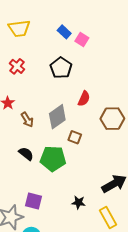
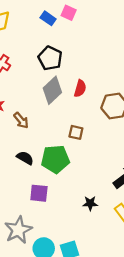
pink square: (82, 39) -> (69, 13), moved
gray diamond: (57, 117) -> (52, 90), moved
purple square: (34, 201) -> (39, 193), moved

